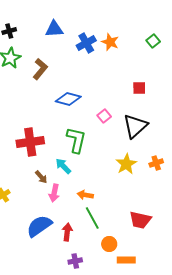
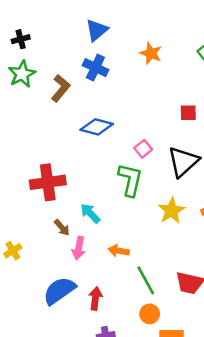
blue triangle: (54, 29) -> (97, 30), moved, turned -36
blue cross: (86, 43) -> (95, 68), moved, turned -36
green L-shape: (76, 140) -> (130, 180), moved
green line: (92, 218) -> (146, 280), moved

